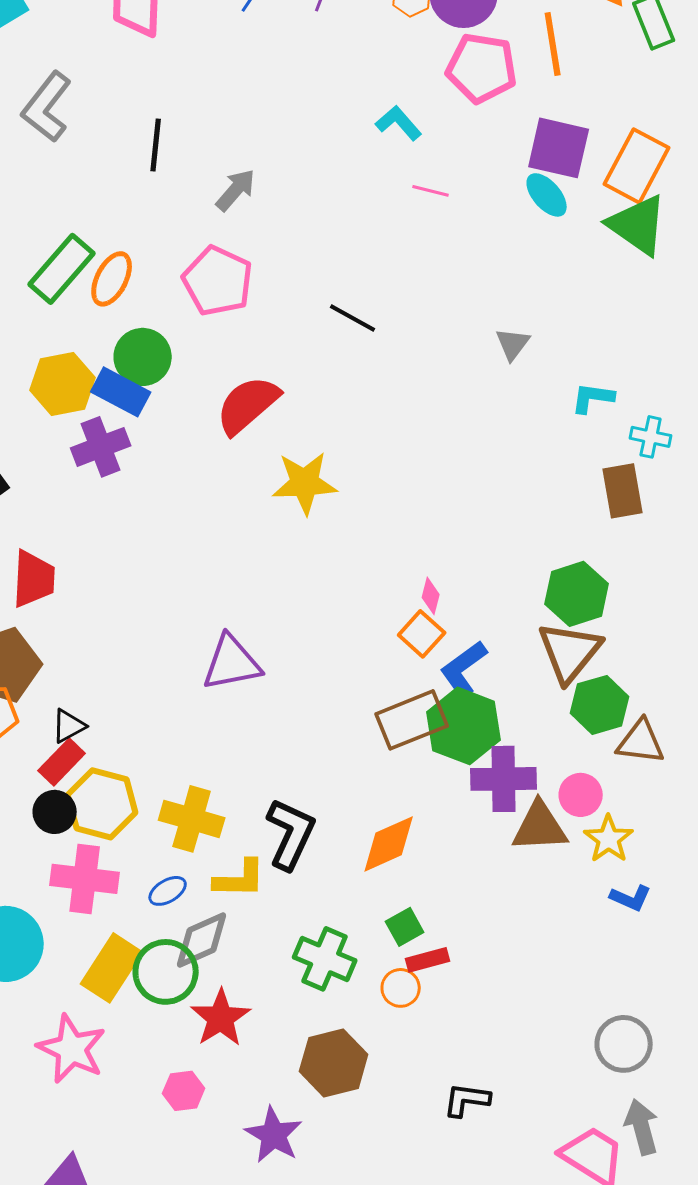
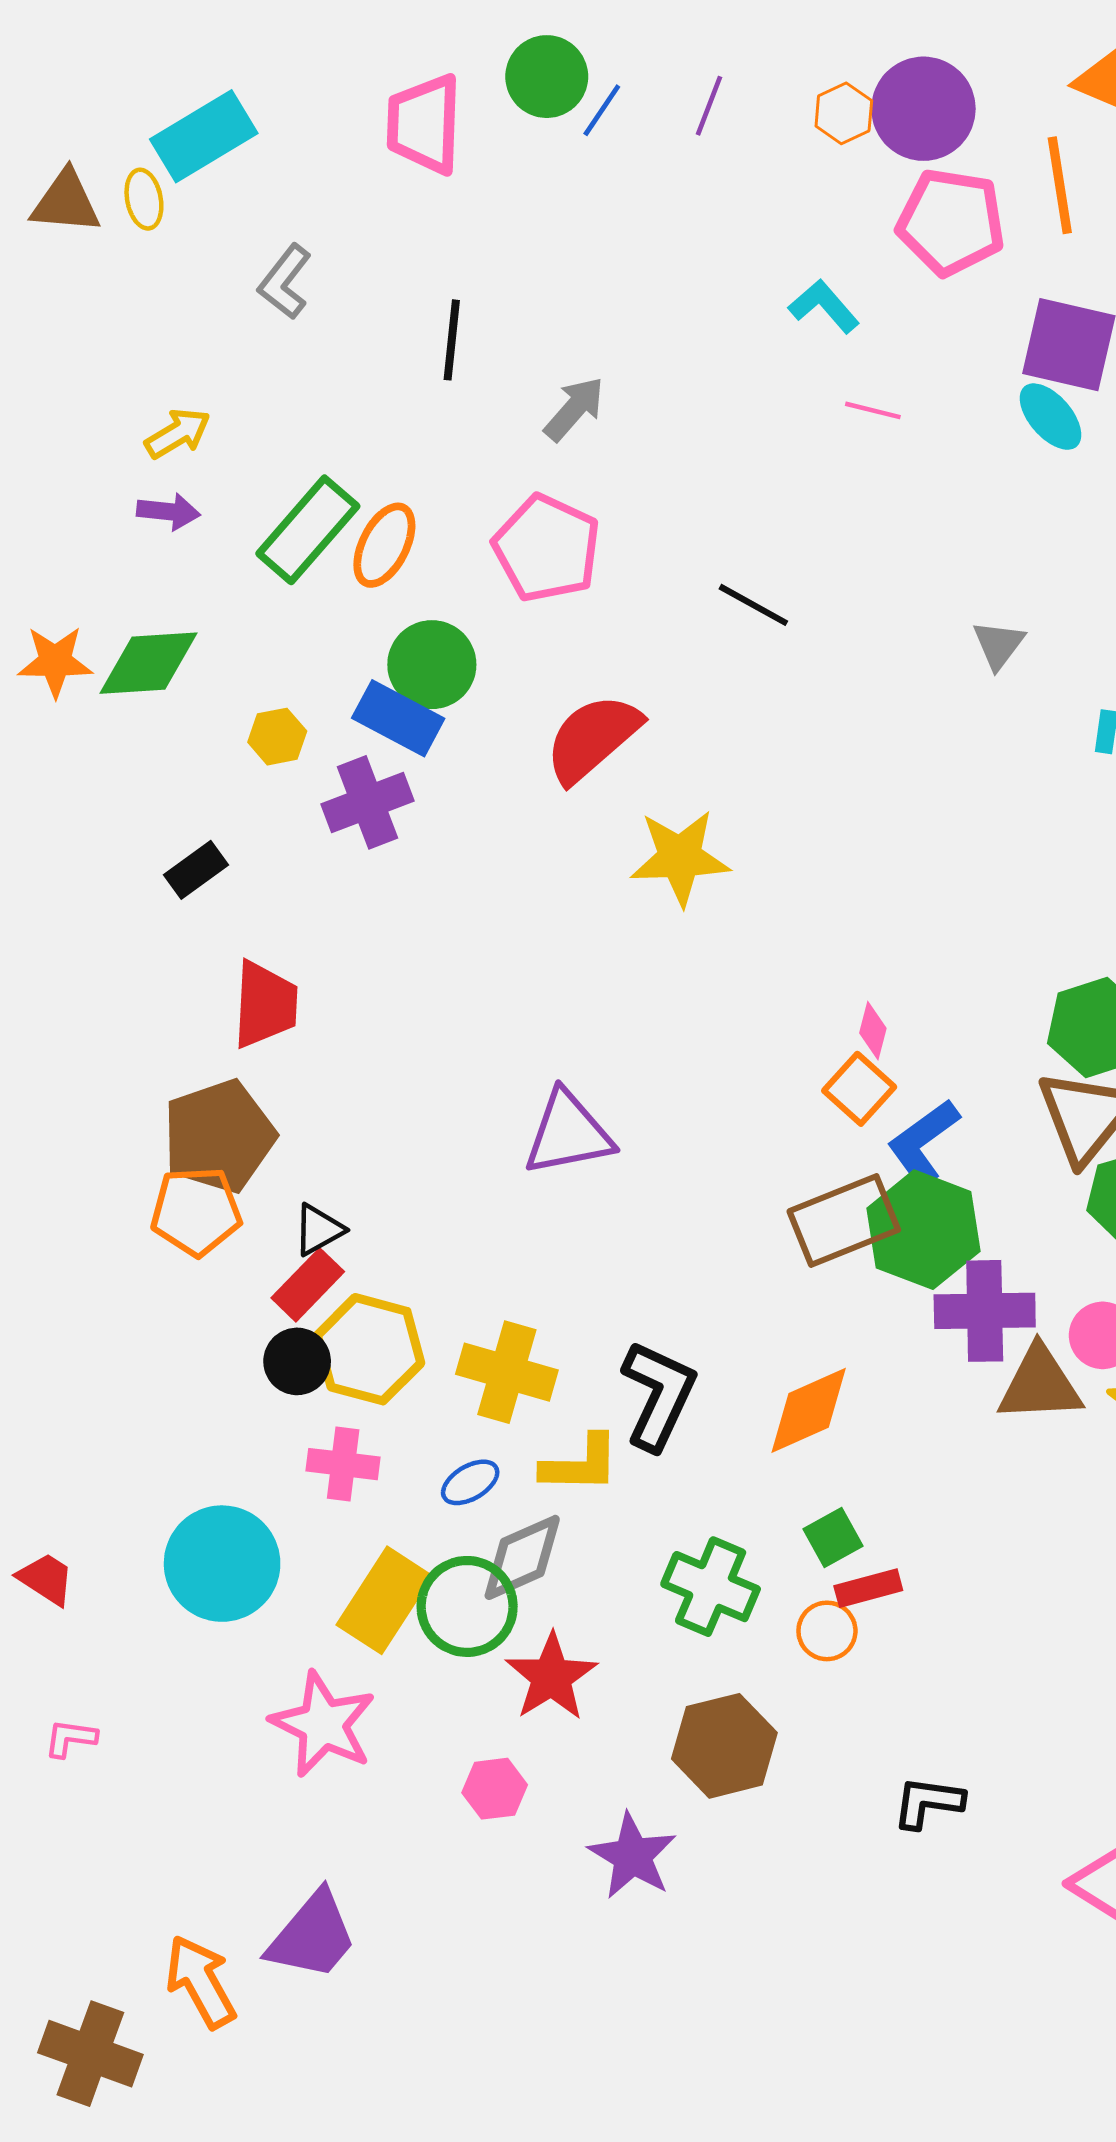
gray L-shape: (47, 107) -> (285, 282), size x0.7
yellow hexagon: (63, 384) -> (277, 737), moved, size x0.6
pink cross: (85, 879) -> (343, 1464), size x0.7

